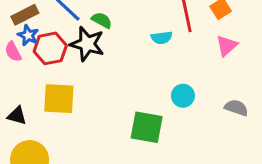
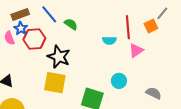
black star: (87, 44) -> (59, 57), moved
pink triangle: (227, 46) -> (136, 50), moved
yellow square: (59, 99) -> (55, 83), moved

